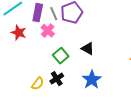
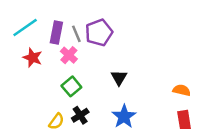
black triangle: (88, 49) -> (119, 78), turned 32
green square: (61, 56) -> (71, 86), moved

